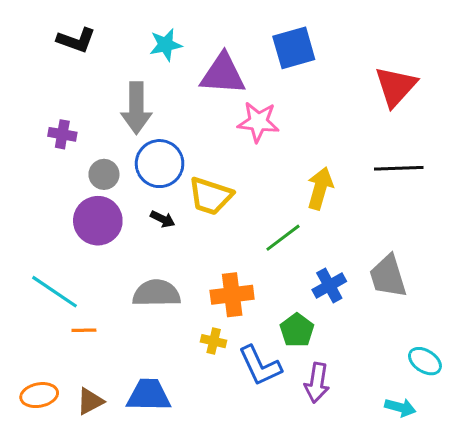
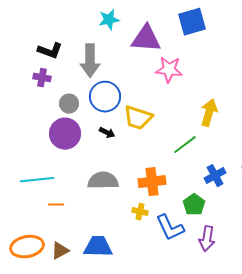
black L-shape: (76, 40) -> (50, 51), moved
cyan line: (55, 292) -> (37, 180), turned -40
orange ellipse: (39, 395) -> (27, 247), size x1.4

